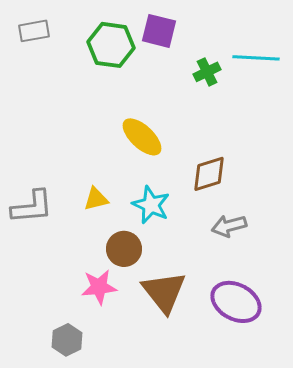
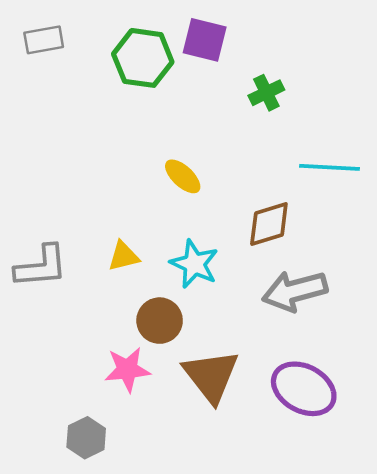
cyan line: (256, 58) -> (329, 167), moved
yellow ellipse: (142, 137) -> (183, 176), size x0.7
gray arrow: (229, 226) -> (295, 291), size x1.4

